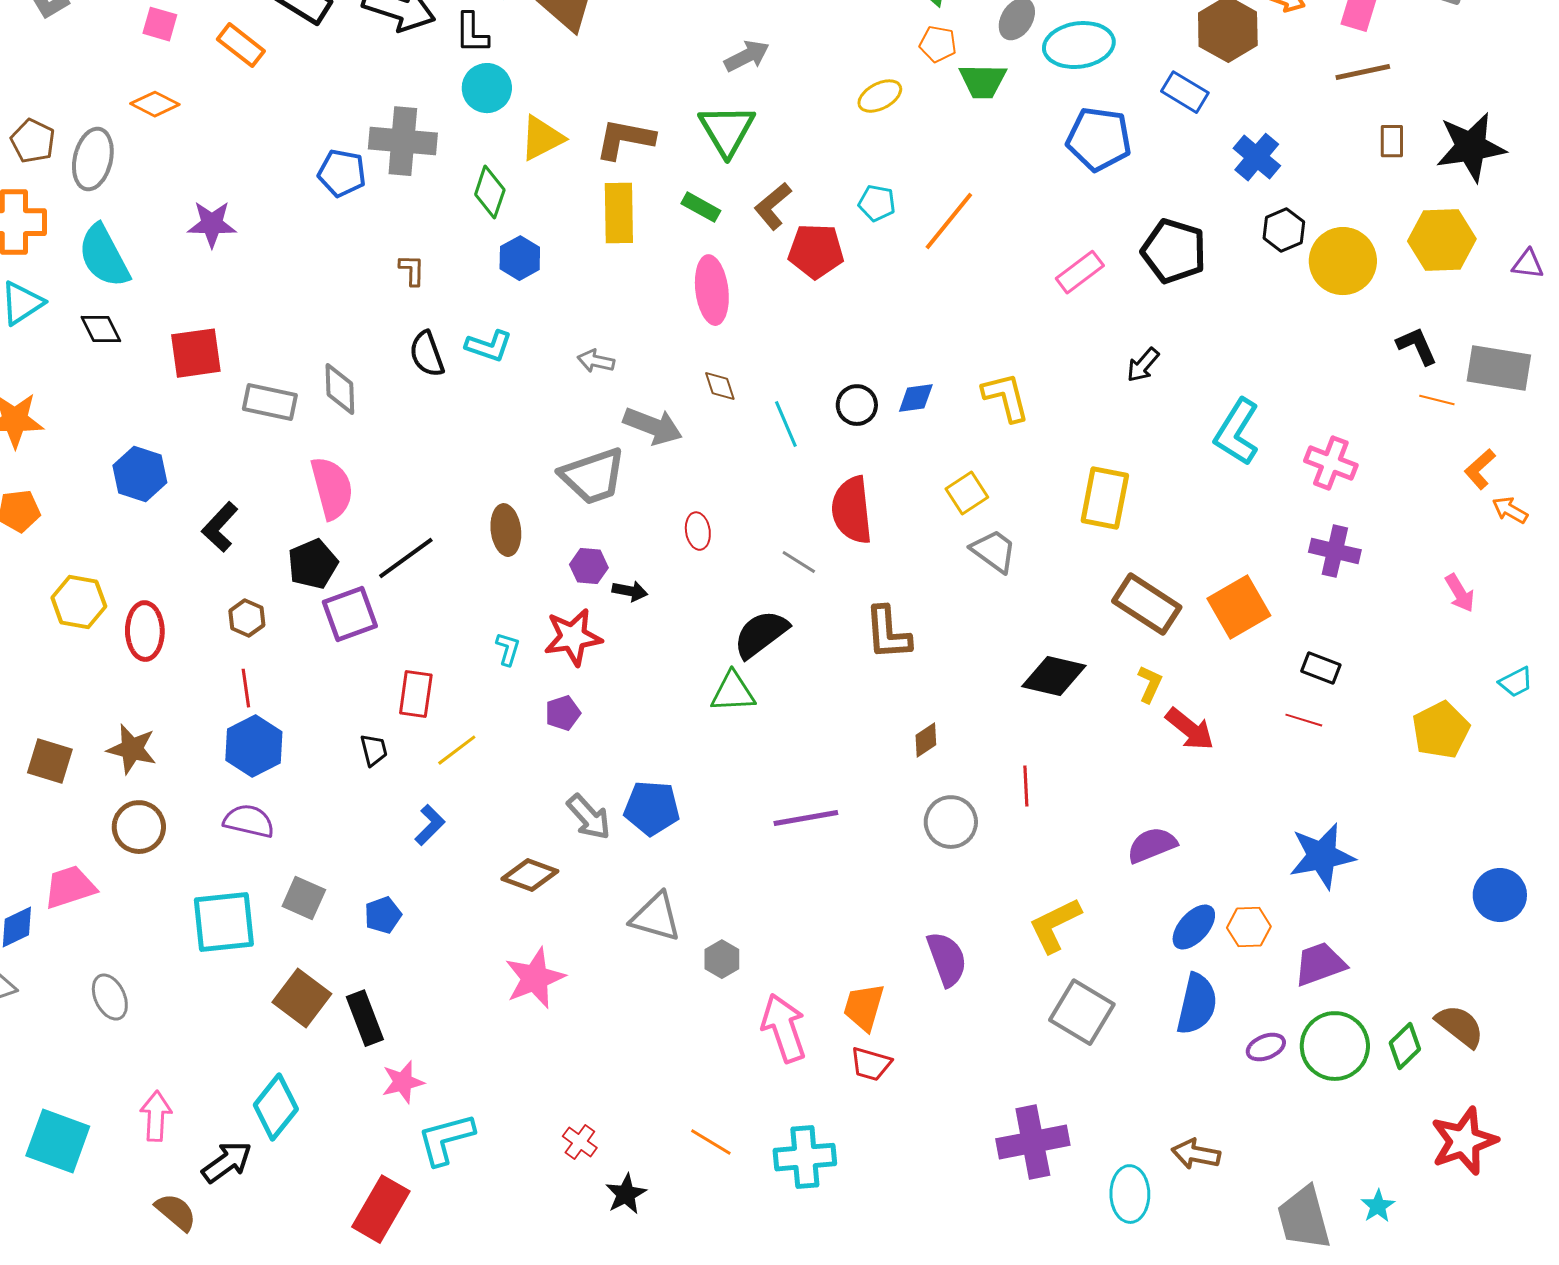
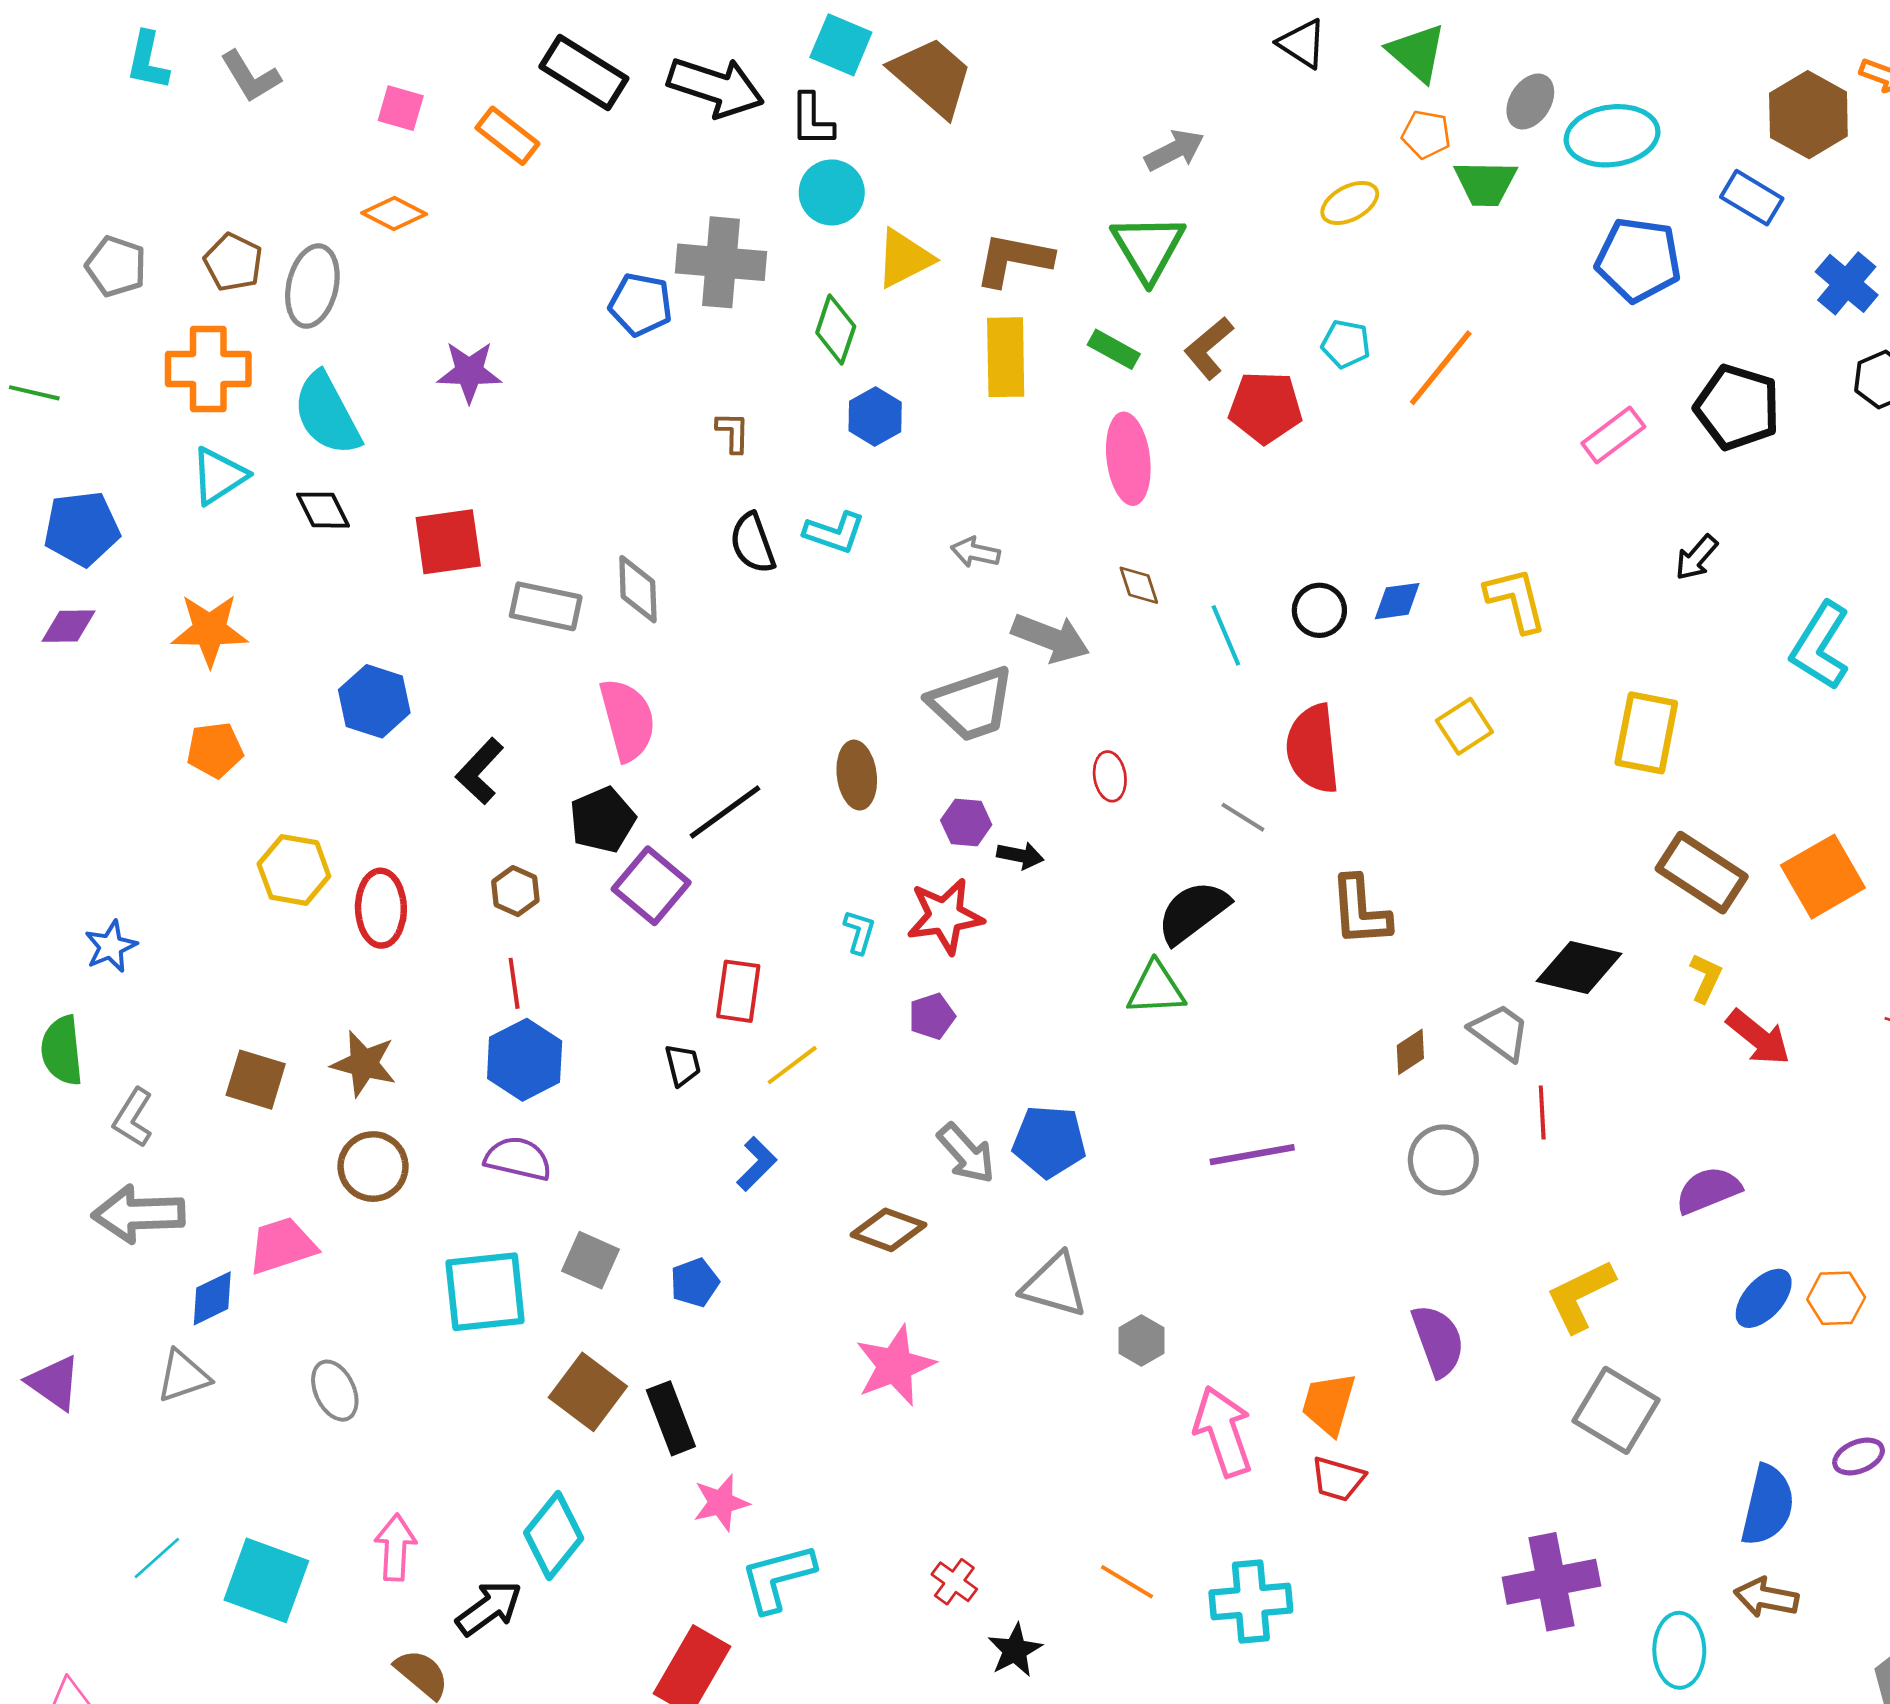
gray trapezoid: (994, 551) -> (1500, 1032), moved
purple square: (350, 614) -> (651, 886), turned -30
blue semicircle: (1197, 1004) -> (1768, 1505), moved

